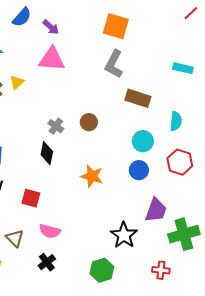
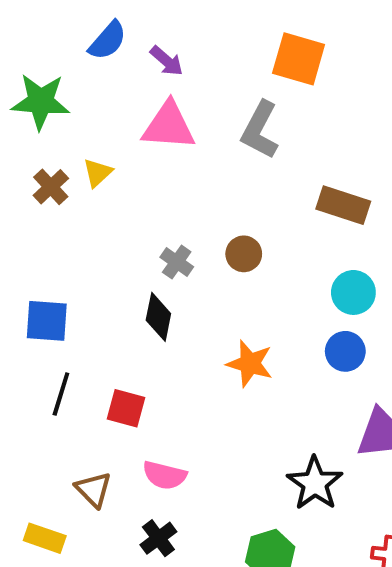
gray L-shape: (114, 64) -> (260, 130), moved

